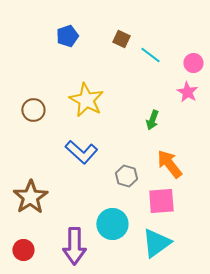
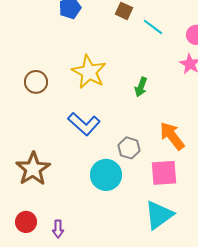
green arrow: (152, 120) -> (141, 87), moved
cyan circle: (112, 224) -> (106, 175), moved
purple arrow: (74, 246) -> (58, 229), moved, size x0.5

